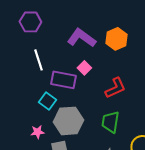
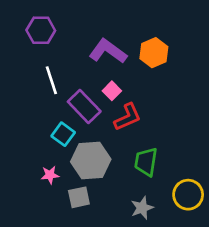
purple rectangle: (63, 80) -> (84, 107), turned 35
red L-shape: (115, 88) -> (128, 117), moved

